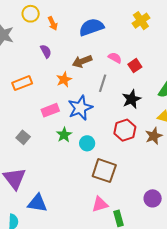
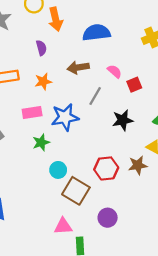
orange arrow: (53, 23) -> (56, 19), size x1.5
orange star: (64, 79) -> (43, 81), moved
red hexagon: (125, 130) -> (106, 168), moved
cyan circle: (87, 143) -> (58, 170), moved
purple circle: (153, 198) -> (108, 218), moved

